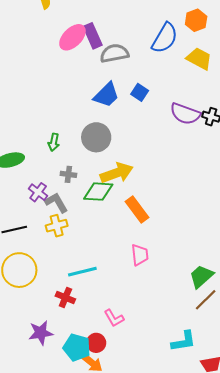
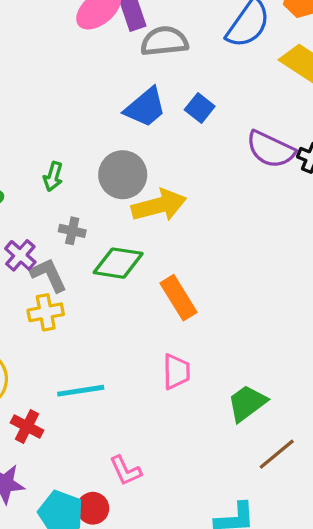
yellow arrow: (117, 173) -> (159, 205), moved
green trapezoid: (201, 276) -> (247, 403), moved
red cross: (65, 297) -> (27, 426), moved

